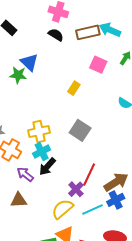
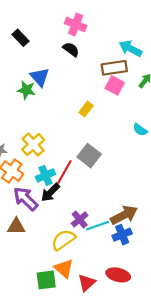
brown rectangle: (88, 32) -> (114, 68), moved
yellow cross: (39, 131) -> (33, 145), moved, turned -35
purple arrow: (25, 174) -> (26, 199), size x1.4
red line: (89, 174) -> (65, 172), moved
cyan line: (93, 210) -> (98, 226), moved

